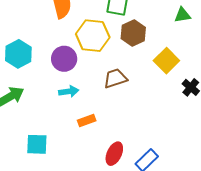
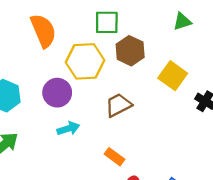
orange rectangle: (87, 120) -> (115, 157), moved, turned 66

